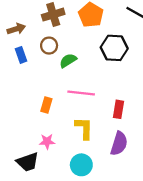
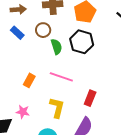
black hexagon: (114, 48) -> (82, 42), moved
blue rectangle: (21, 55) -> (17, 33), turned -40
green semicircle: (68, 61) -> (56, 47), turned 91

